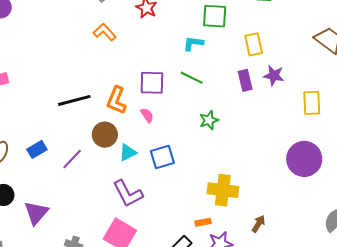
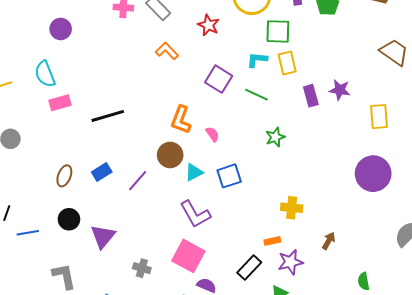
yellow rectangle: (254, 44) -> (287, 63), moved
purple square: (152, 83) -> (219, 79), moved, turned 32
black line: (74, 100) -> (108, 116), moved
yellow cross: (223, 190) -> (292, 208), size x0.7

